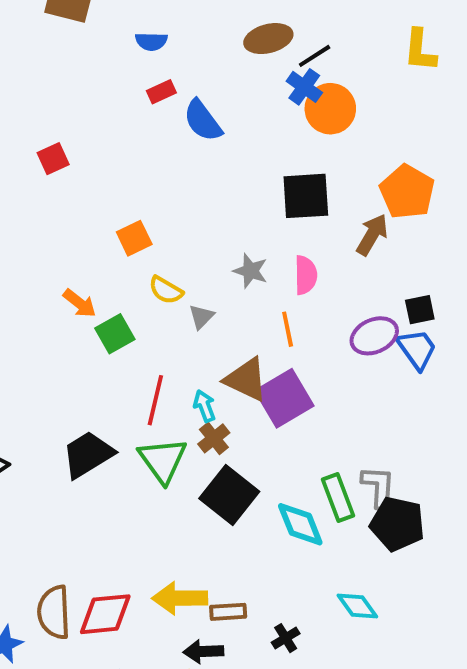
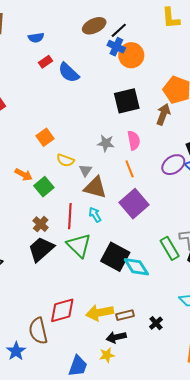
brown triangle: (246, 379) -> (95, 187), moved
brown cross: (214, 438) -> (41, 224), moved
cyan diamond: (300, 524) -> (136, 267), moved
red diamond: (105, 614) -> (62, 310), moved

